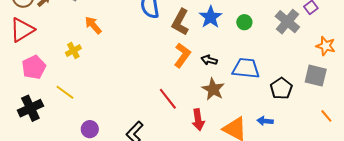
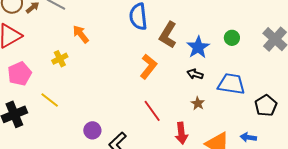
blue star: (211, 17) -> (198, 47), moved
orange L-shape: (182, 55) -> (148, 66), moved
brown star: (213, 89) -> (198, 103), size x0.6
purple circle: (90, 129) -> (92, 130), moved

